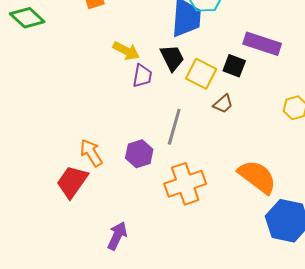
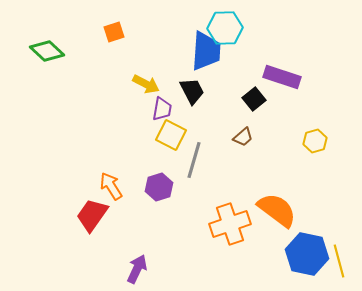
black square: (234, 66) -> (254, 99), turned 30
yellow square: (201, 74) -> (171, 135), moved
orange cross: (185, 184) -> (230, 224), moved

